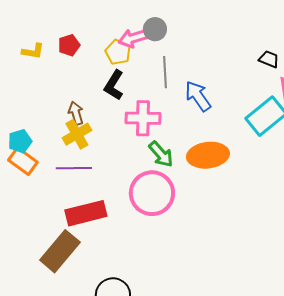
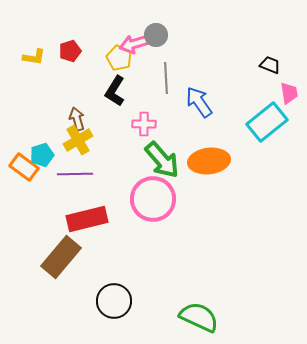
pink cross: (143, 118) -> (144, 124), size x0.7
cyan pentagon: (20, 141) -> (42, 155), moved
green arrow: (161, 154) -> (162, 160), size x1.4

